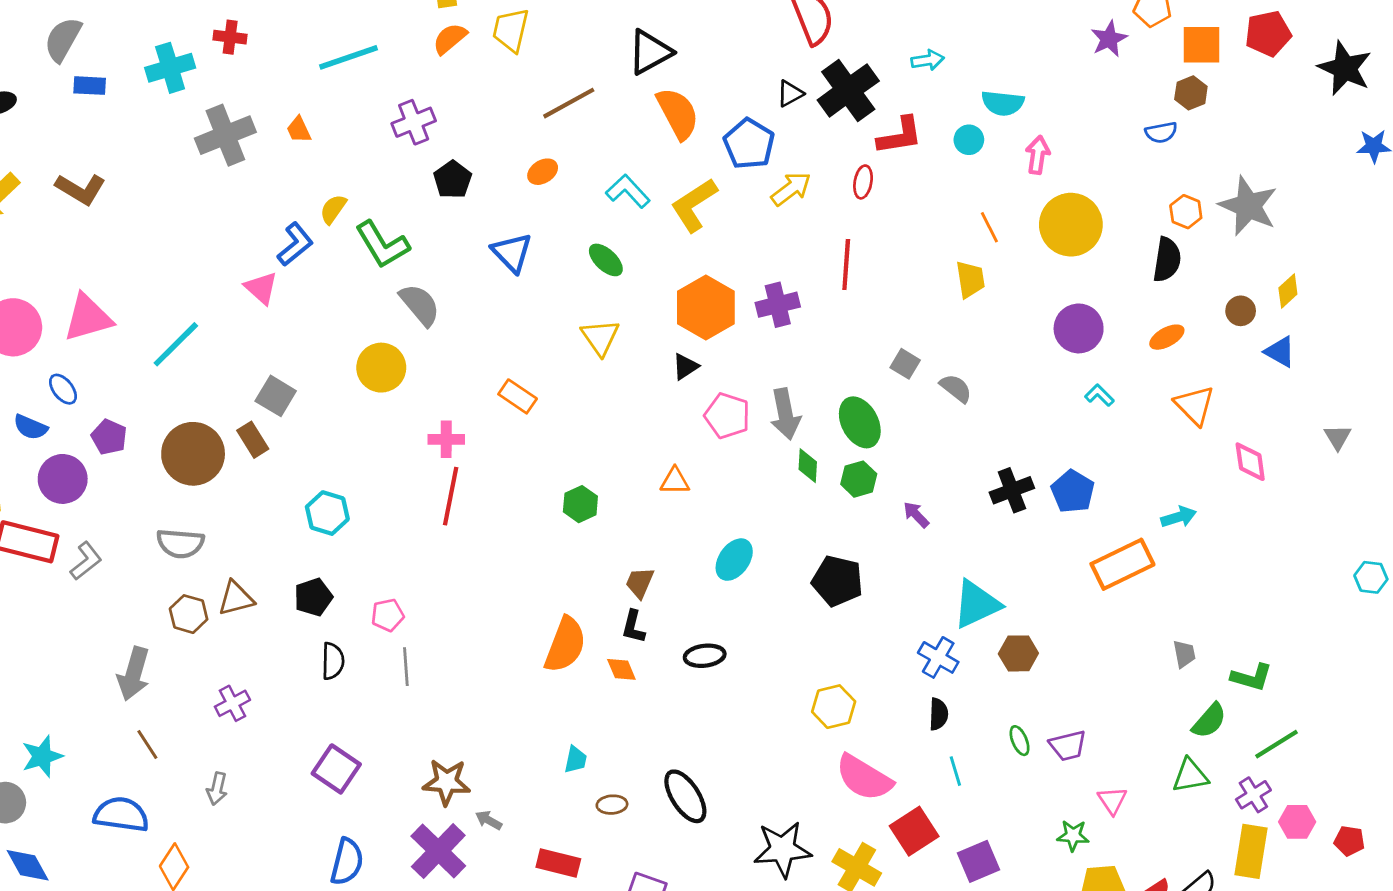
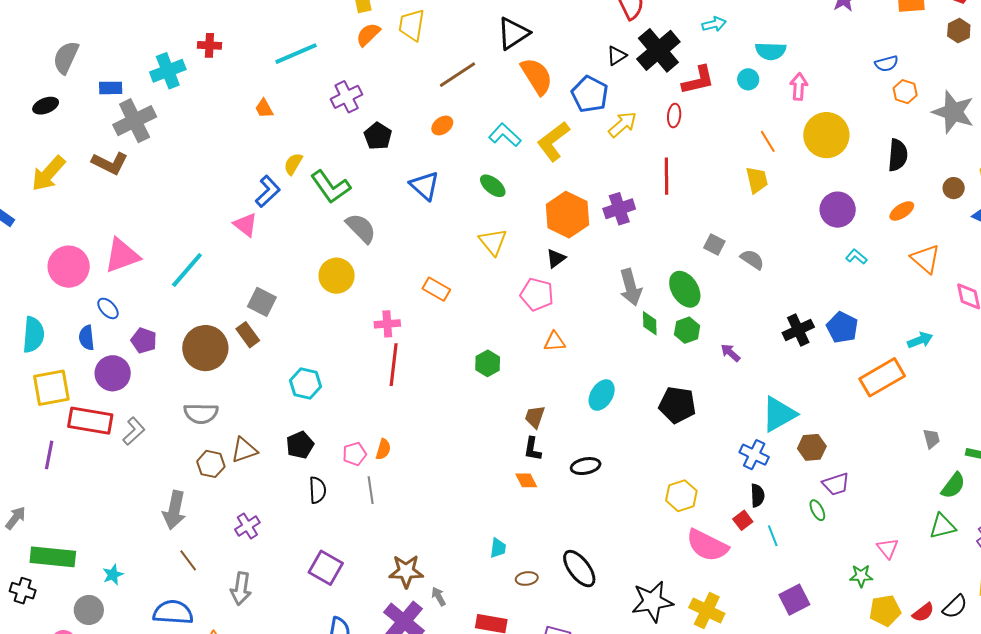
gray semicircle: (63, 39) -> (66, 57), moved
brown hexagon: (1191, 93) -> (959, 31), moved
gray cross: (225, 135) -> (135, 121), moved
orange hexagon: (1186, 212) -> (905, 92), moved
pink pentagon: (727, 416) -> (537, 294), moved
blue semicircle: (30, 427) -> (87, 338), turned 65
orange semicircle: (565, 645) -> (383, 449), moved, size x0.5
purple trapezoid: (1068, 746) -> (836, 484), moved
cyan star: (42, 756) -> (113, 575), size x0.7
gray arrow: (217, 789) -> (241, 588), size x1.4
gray arrow: (489, 820) -> (439, 596), turned 36
red square: (914, 831) -> (743, 520), moved, size x0.6

